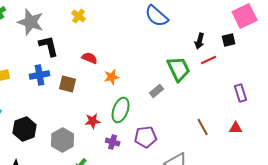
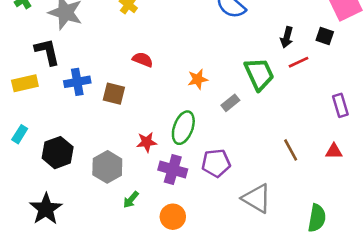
black square: (229, 40) -> (325, 36), turned 32
black L-shape: (49, 46) -> (47, 52), moved
orange star: (112, 77) -> (198, 79), moved
purple cross: (113, 142) -> (173, 170), size x1.5

